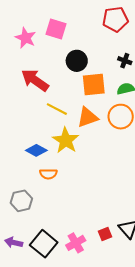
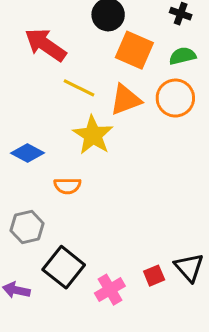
orange square: (94, 84) -> (134, 50), turned 30
blue diamond: (36, 150) -> (27, 153), moved
black square: (44, 244) -> (64, 267), moved

